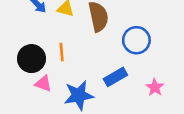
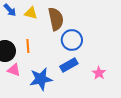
blue circle: (136, 40) -> (72, 40), moved

